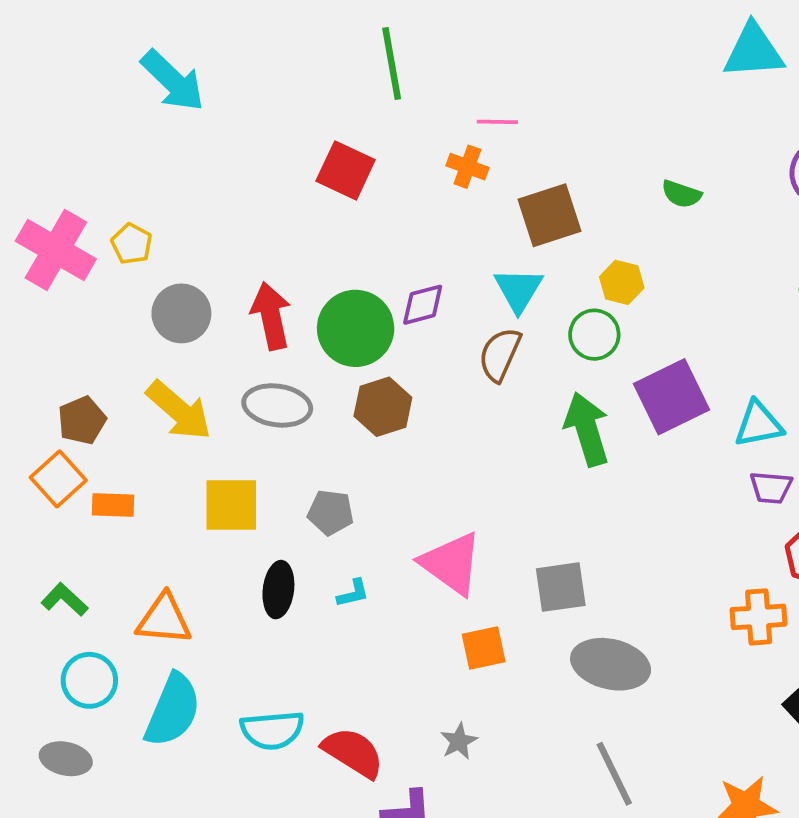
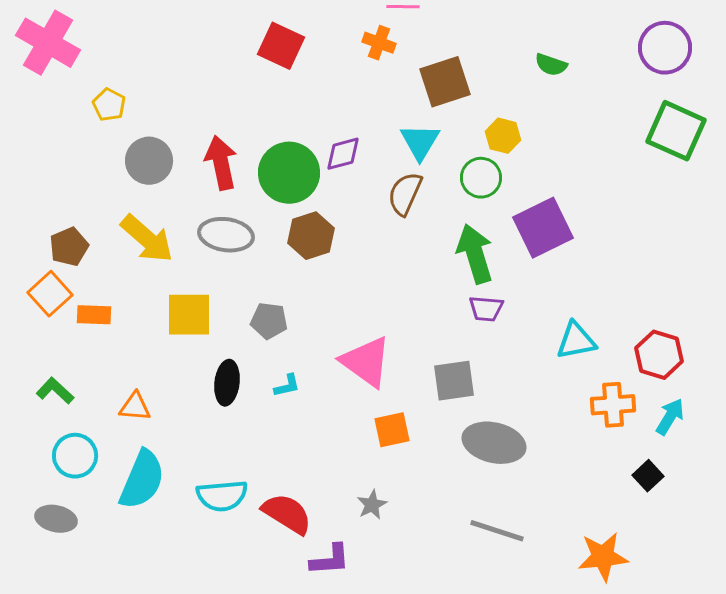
pink cross: (56, 250) -> (48, 43), moved
cyan triangle: (759, 424) -> (576, 341), moved
purple trapezoid: (771, 488) -> (486, 309), moved
orange triangle: (164, 619) -> (135, 407), size x0.7
gray line: (614, 774) -> (497, 531), turned -46

